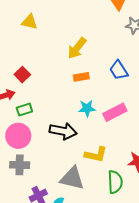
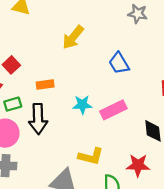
orange rectangle: (81, 77) -> (45, 84), moved
black arrow: (63, 131) -> (38, 119), moved, turned 76

